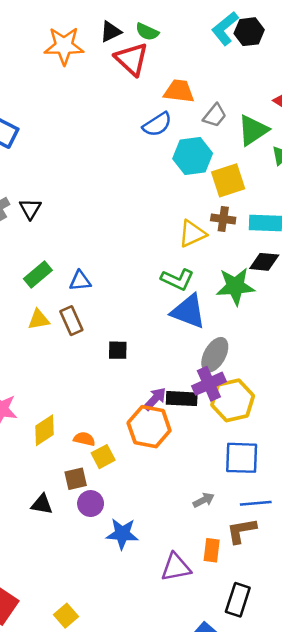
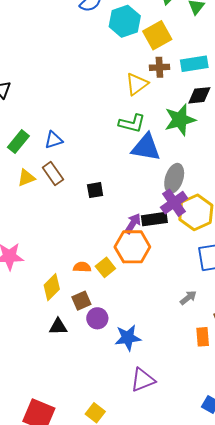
yellow diamond: (45, 430) -> (52, 287), moved
yellow square: (103, 457) -> (105, 267), moved
purple triangle: (176, 567) -> (143, 380), moved

